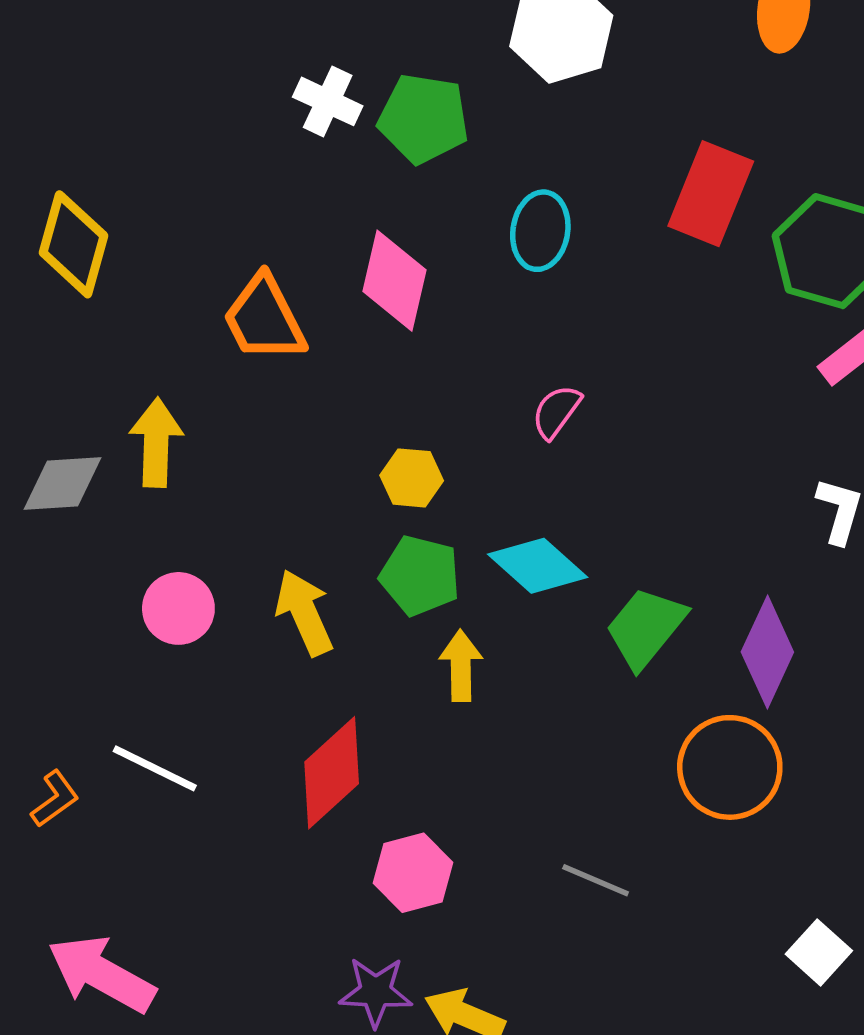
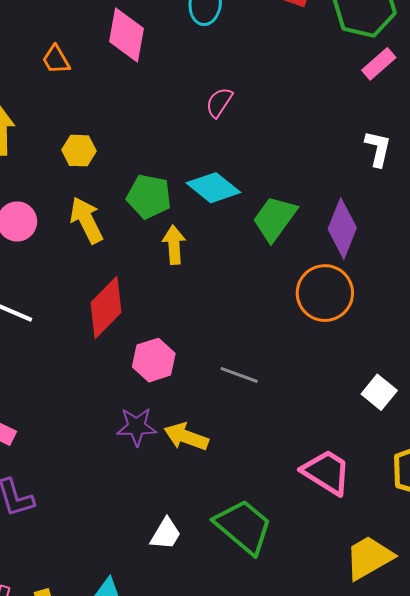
orange trapezoid: (264, 319) -> (56, 60), size x0.6
yellow hexagon: (412, 478) -> (79, 151), moved
gray line: (596, 880) -> (239, 375), moved

